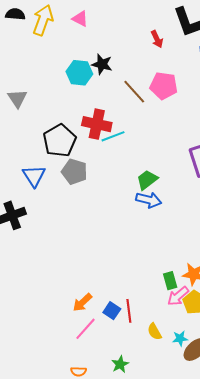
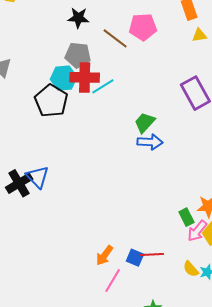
cyan hexagon: (79, 73) -> (64, 78), moved
gray pentagon: (74, 172) -> (78, 55), moved
blue triangle: (34, 176) -> (37, 177), moved
red line: (129, 311) -> (152, 255), turned -75
yellow semicircle: (154, 332) -> (191, 269), moved

